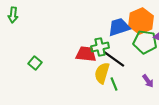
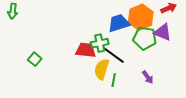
green line: (114, 84) -> (114, 80), turned 32

